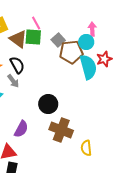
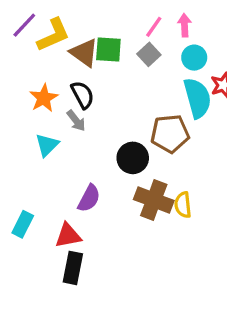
pink line: (36, 23) -> (154, 27), moved, turned 64
pink arrow: (92, 29) -> (184, 25), moved
brown pentagon: (71, 52) -> (170, 134), moved
yellow semicircle: (86, 148) -> (183, 205), moved

